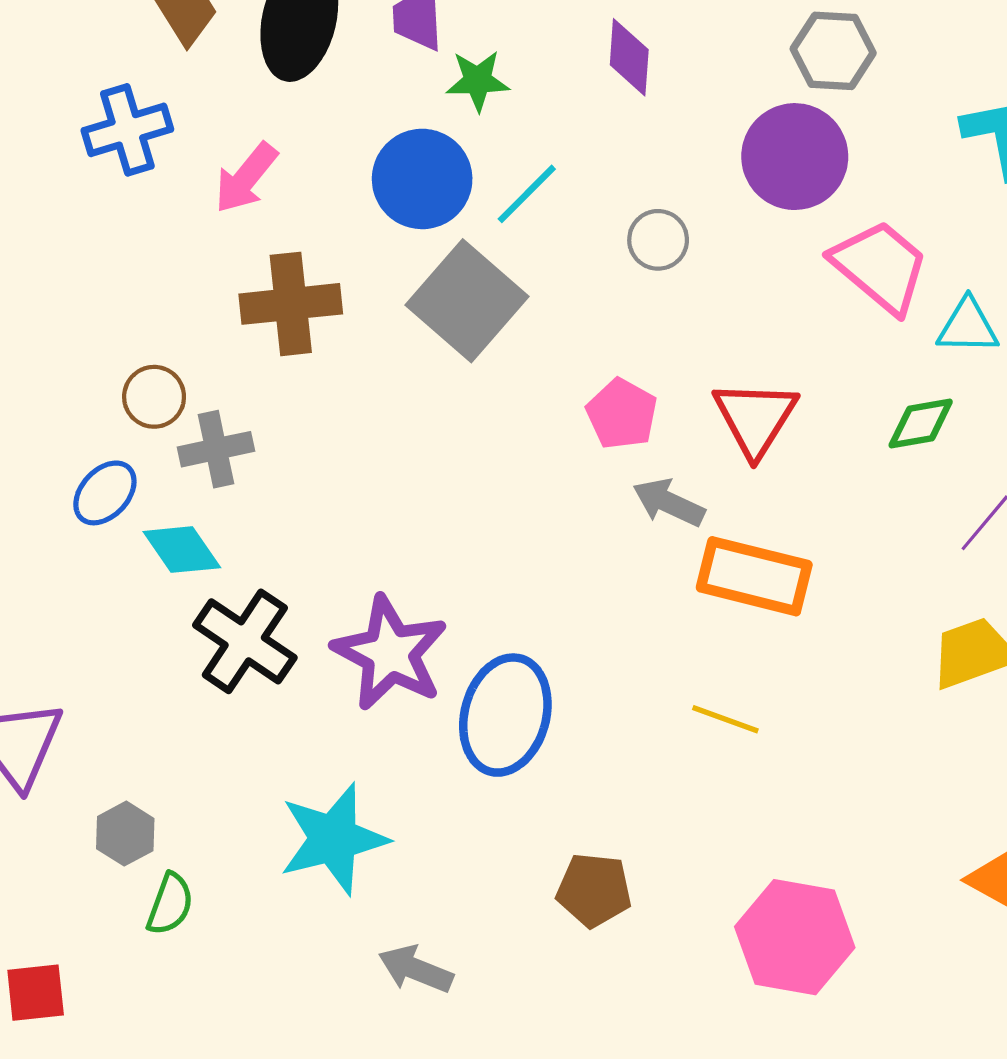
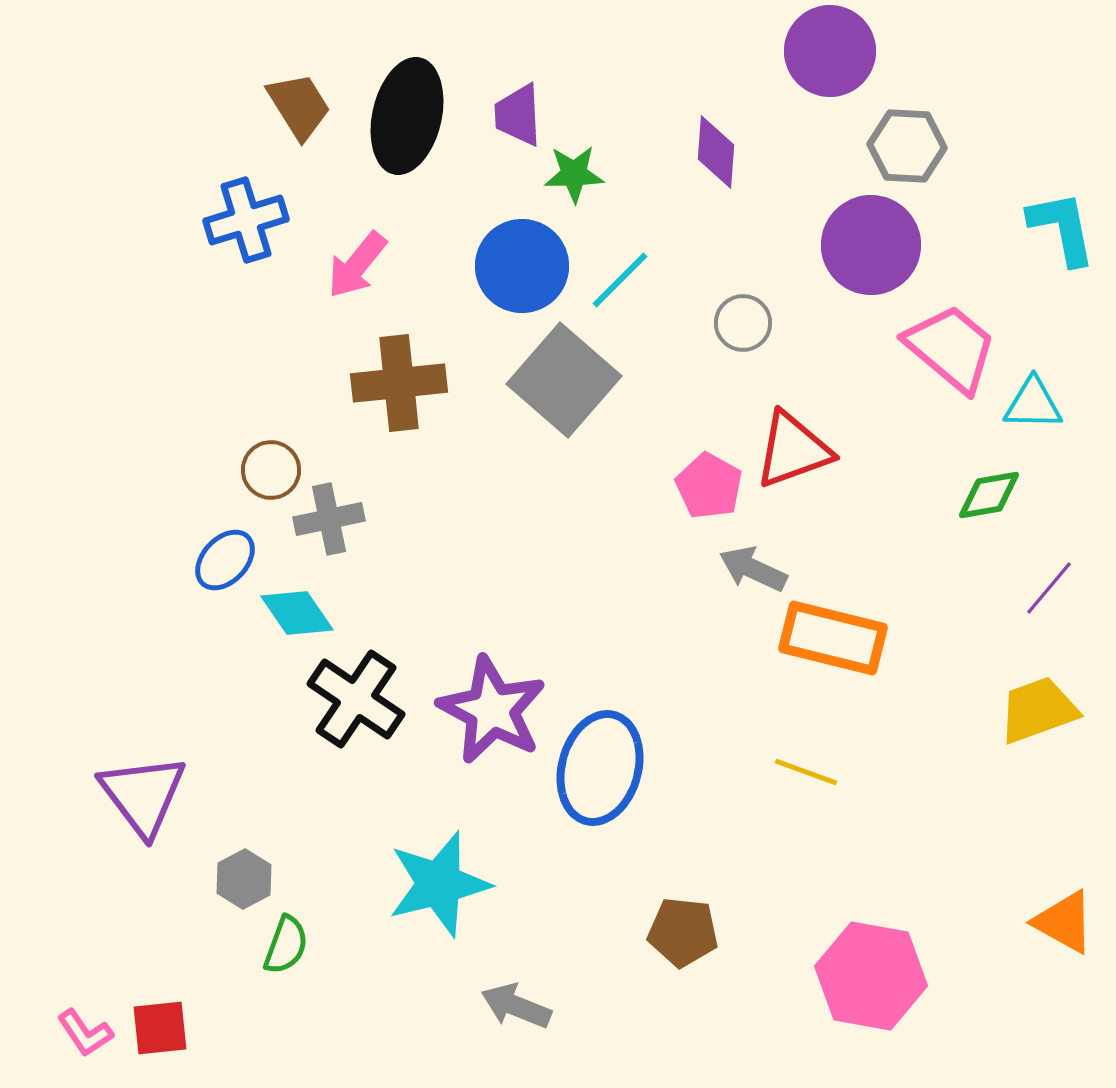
red triangle: (755, 418) -> (793, 450), moved, turned 38

